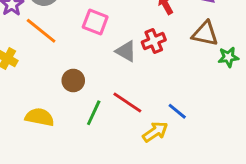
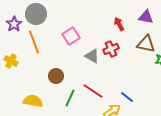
pink square: (95, 22) -> (71, 36), turned 36
orange line: (41, 31) -> (34, 42), turned 30

